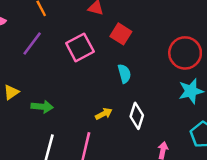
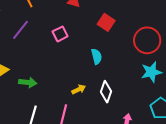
red square: (121, 34) -> (106, 22), moved
pink square: (80, 47) -> (60, 34), size x0.7

